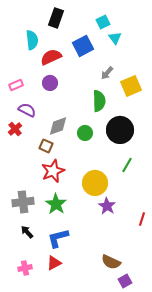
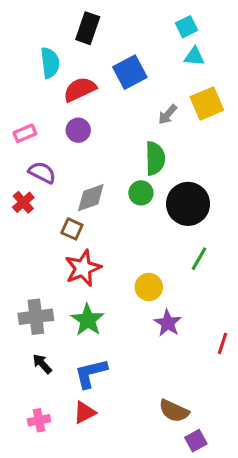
cyan square: (103, 22) -> (186, 27), moved
cyan triangle: (115, 38) -> (194, 56), moved, turned -48
yellow square: (131, 86) -> (207, 104), moved
green circle: (85, 133) -> (141, 193), moved
yellow circle: (95, 183) -> (149, 287), size x0.7

